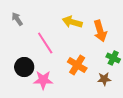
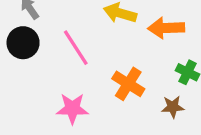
orange arrow: (100, 31) -> (166, 28), turned 105
black circle: (24, 67) -> (23, 43), moved

